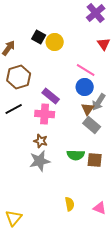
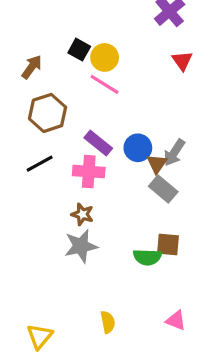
pink line: (86, 70) -> (105, 84), moved
blue circle: (85, 87) -> (138, 148), moved
green semicircle: (76, 155) -> (147, 257), moved
yellow semicircle: (70, 204) -> (108, 322), moved

